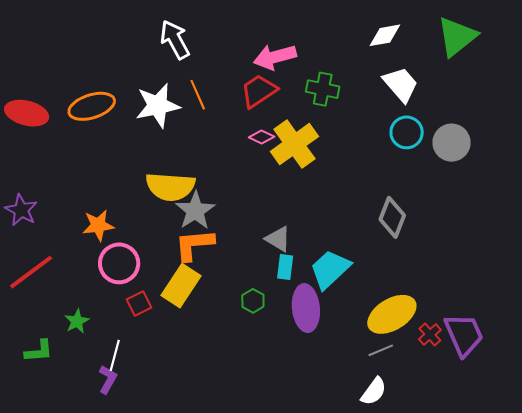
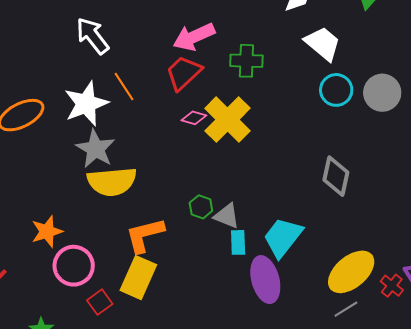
gray star: (195, 211) -> (95, 149), moved
green hexagon: (253, 301) -> (201, 207), moved

